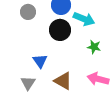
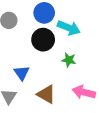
green star: (94, 47) -> (69, 60), moved

